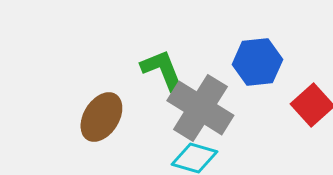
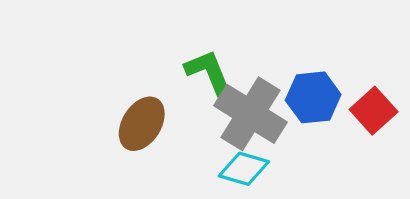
blue hexagon: (257, 62) -> (313, 97), moved

